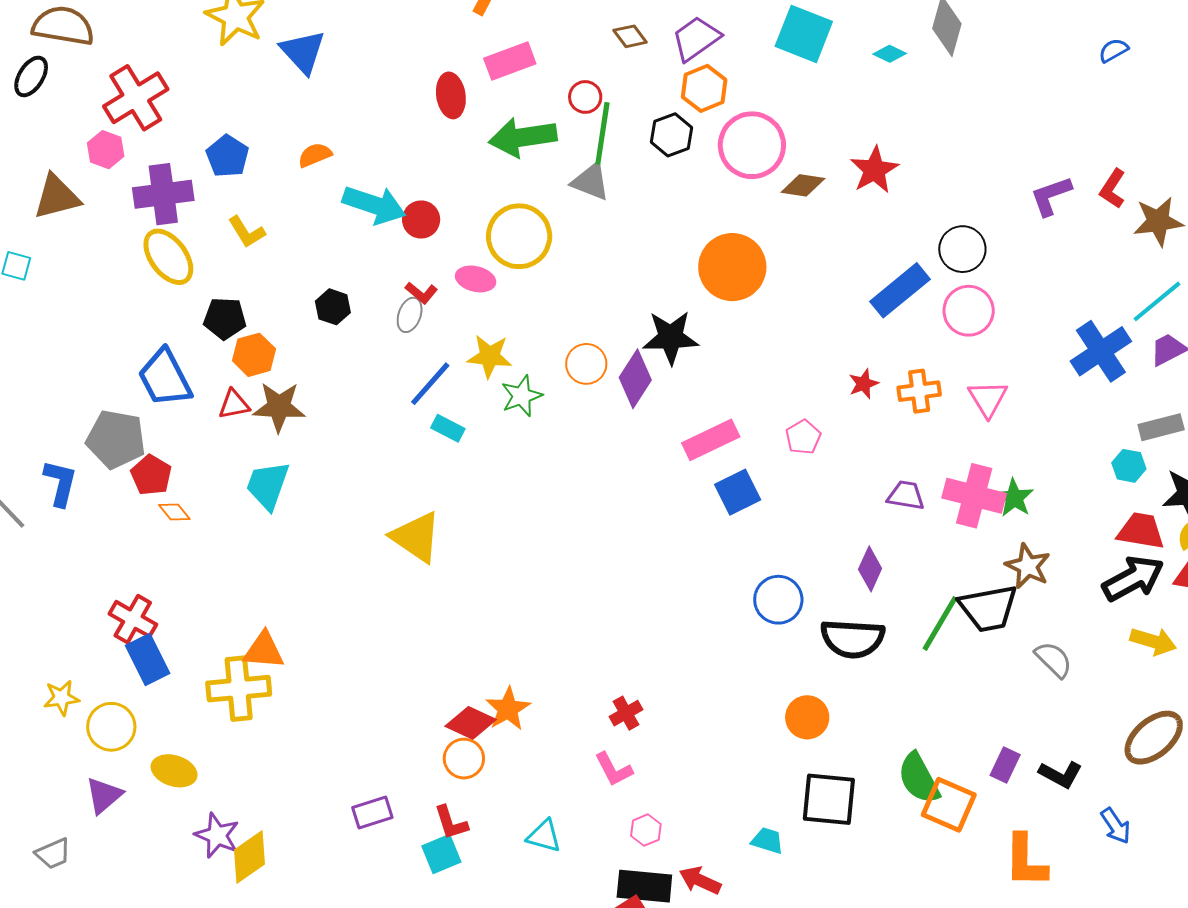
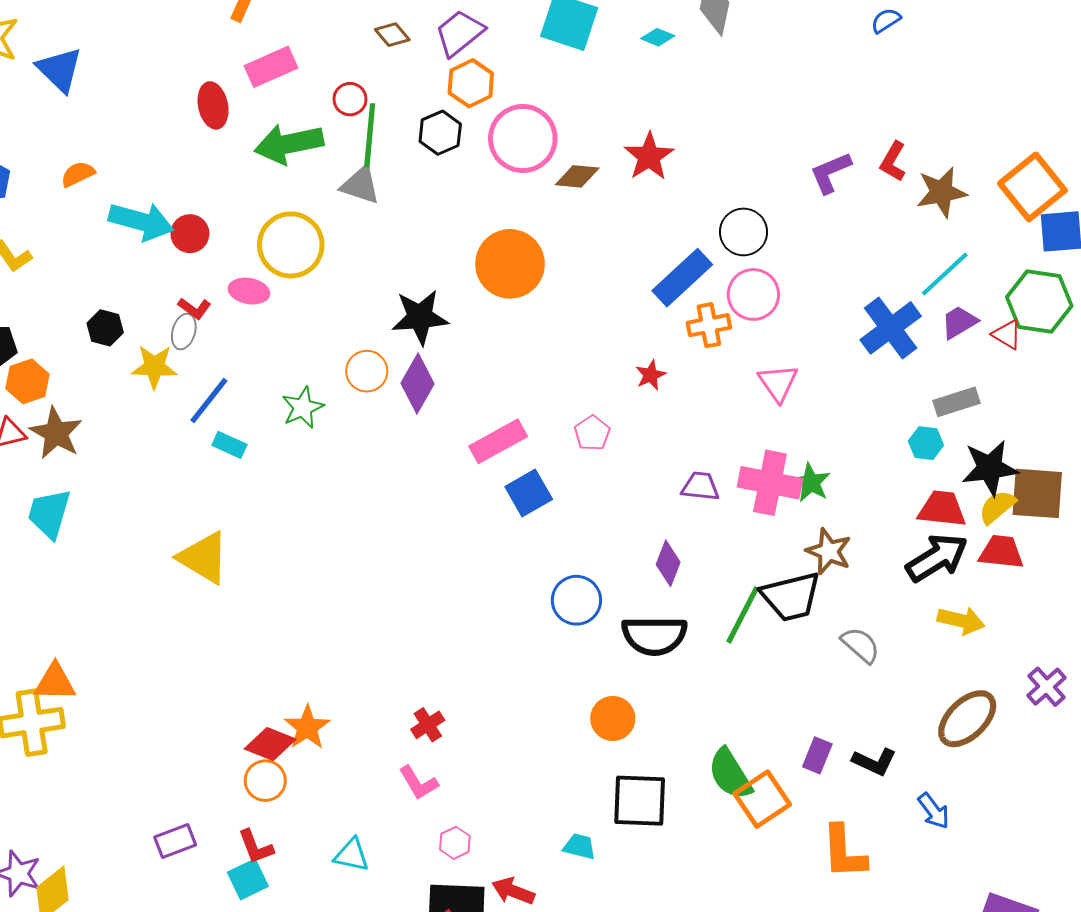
black star: (671, 337) -> (420, 317), moved
yellow star: (490, 356) -> (154, 367), moved
orange cross: (919, 391) -> (709, 325), moved
brown star: (279, 407) -> (56, 433), turned 30
orange square: (949, 805) -> (762, 799), turned 36

